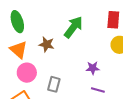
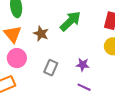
gray rectangle: (54, 84) -> (51, 68), moved

